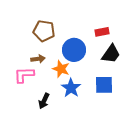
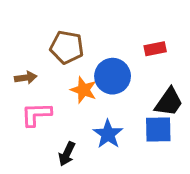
black trapezoid: (111, 54) -> (169, 102), moved
brown arrow: (38, 59) -> (26, 78), moved
orange star: (61, 69) -> (84, 90), moved

